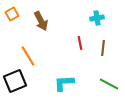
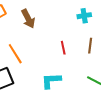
red line: (80, 43) -> (63, 48), moved

